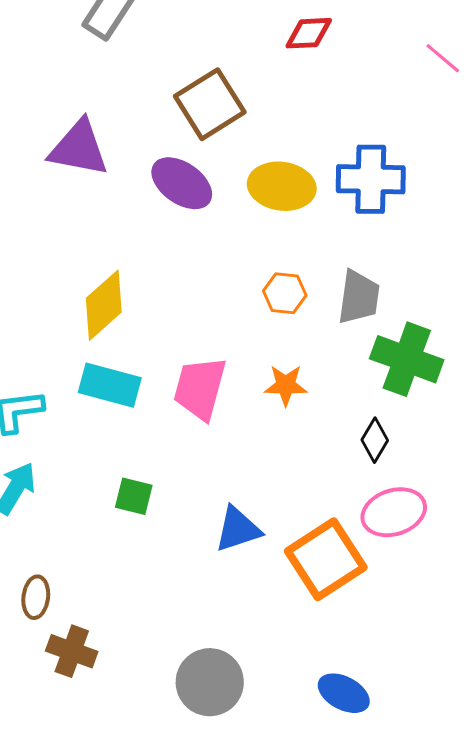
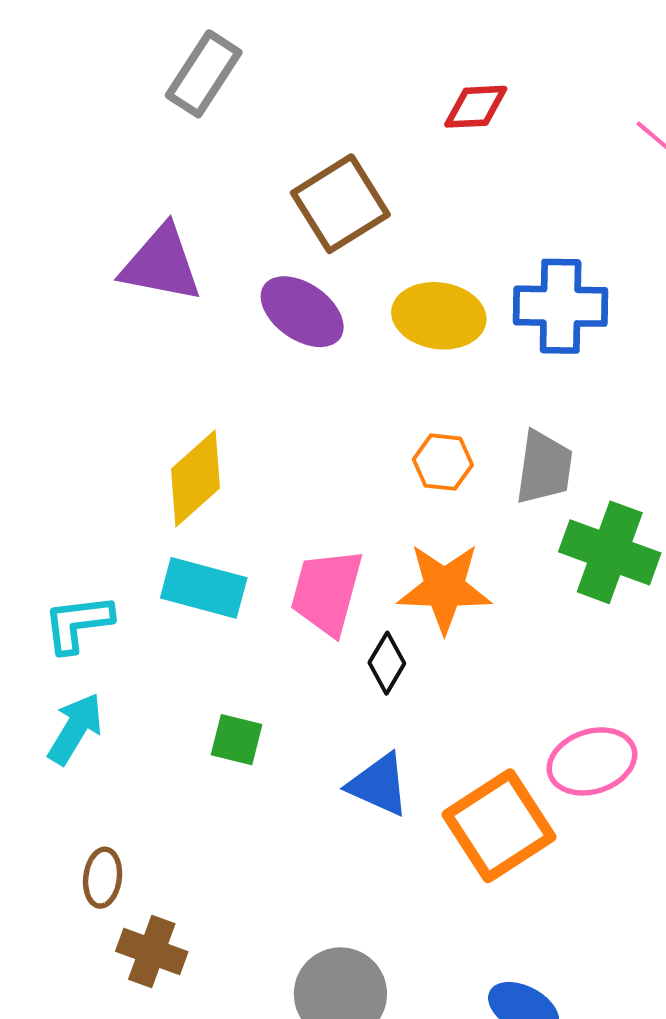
orange star: (286, 385) -> (444, 588), size x1.6
black diamond: (375, 440) -> (387, 663), moved
blue triangle: (238, 529) -> (379, 785), turned 42

